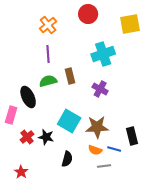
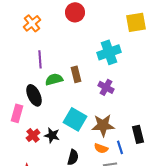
red circle: (88, 14) -> (75, 12), moved
orange cross: (48, 25) -> (32, 23), moved
purple line: (48, 54) -> (40, 59), moved
blue line: (114, 149) -> (120, 147), turned 56

